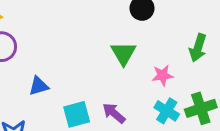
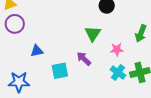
purple arrow: (114, 113) -> (84, 59), moved

